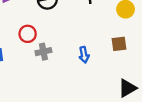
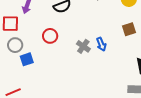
gray cross: (43, 52) -> (83, 46), moved, turned -32

